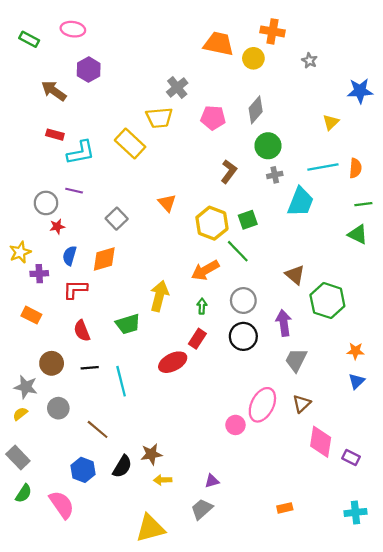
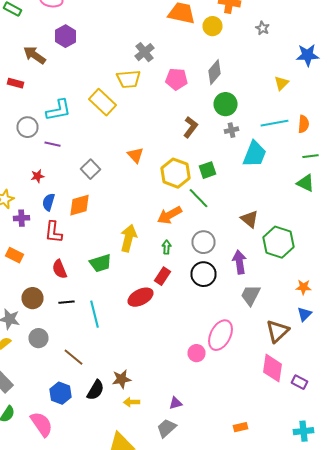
red rectangle: (55, 135) -> (16, 83), moved
gray circle: (46, 203) -> (28, 127), moved
red L-shape: (75, 289) -> (54, 232), turned -85
brown triangle: (302, 404) -> (278, 331), moved, size x1.4

